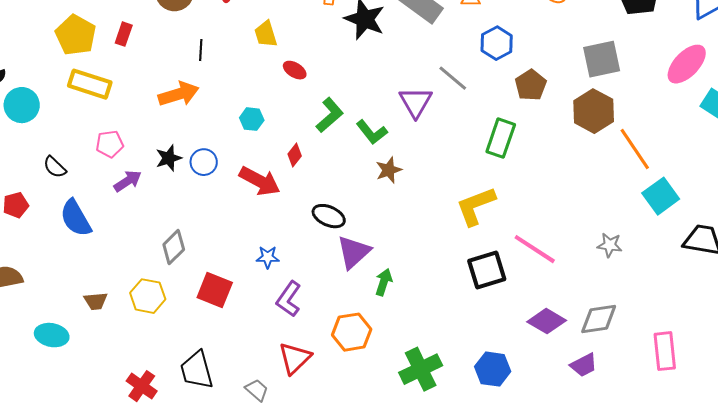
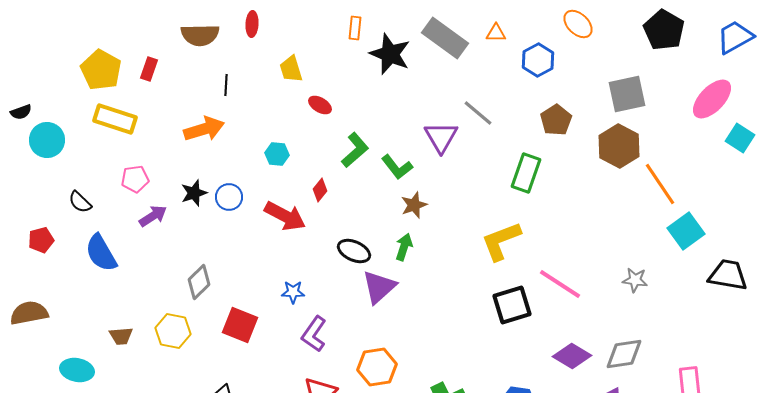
blue hexagon: (497, 43) -> (538, 60), moved
green arrow: (384, 282) -> (404, 247), moved

